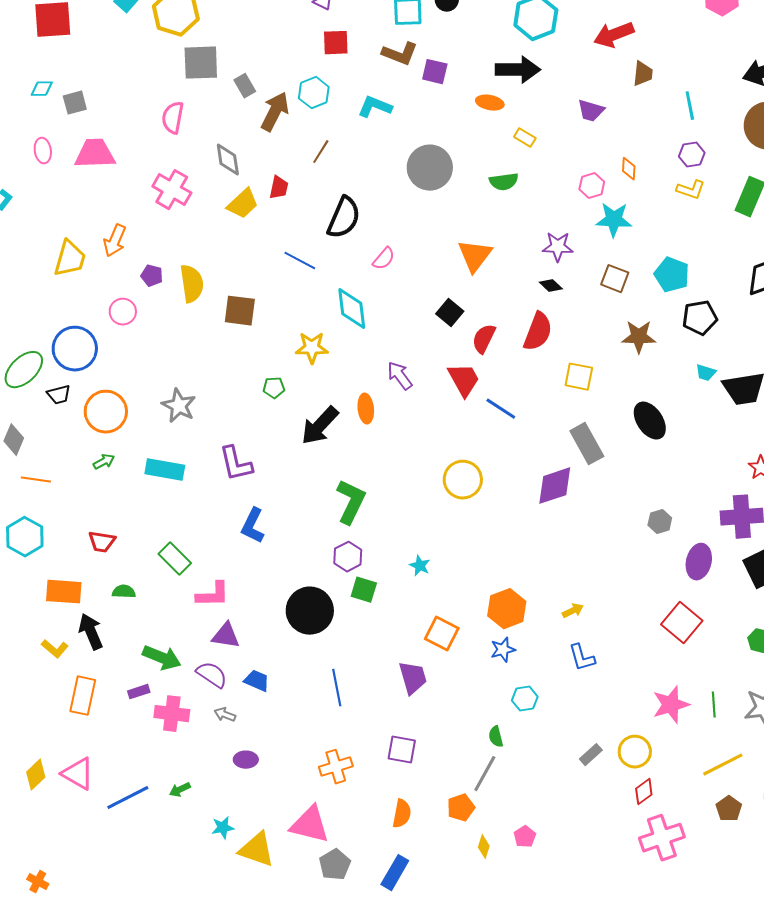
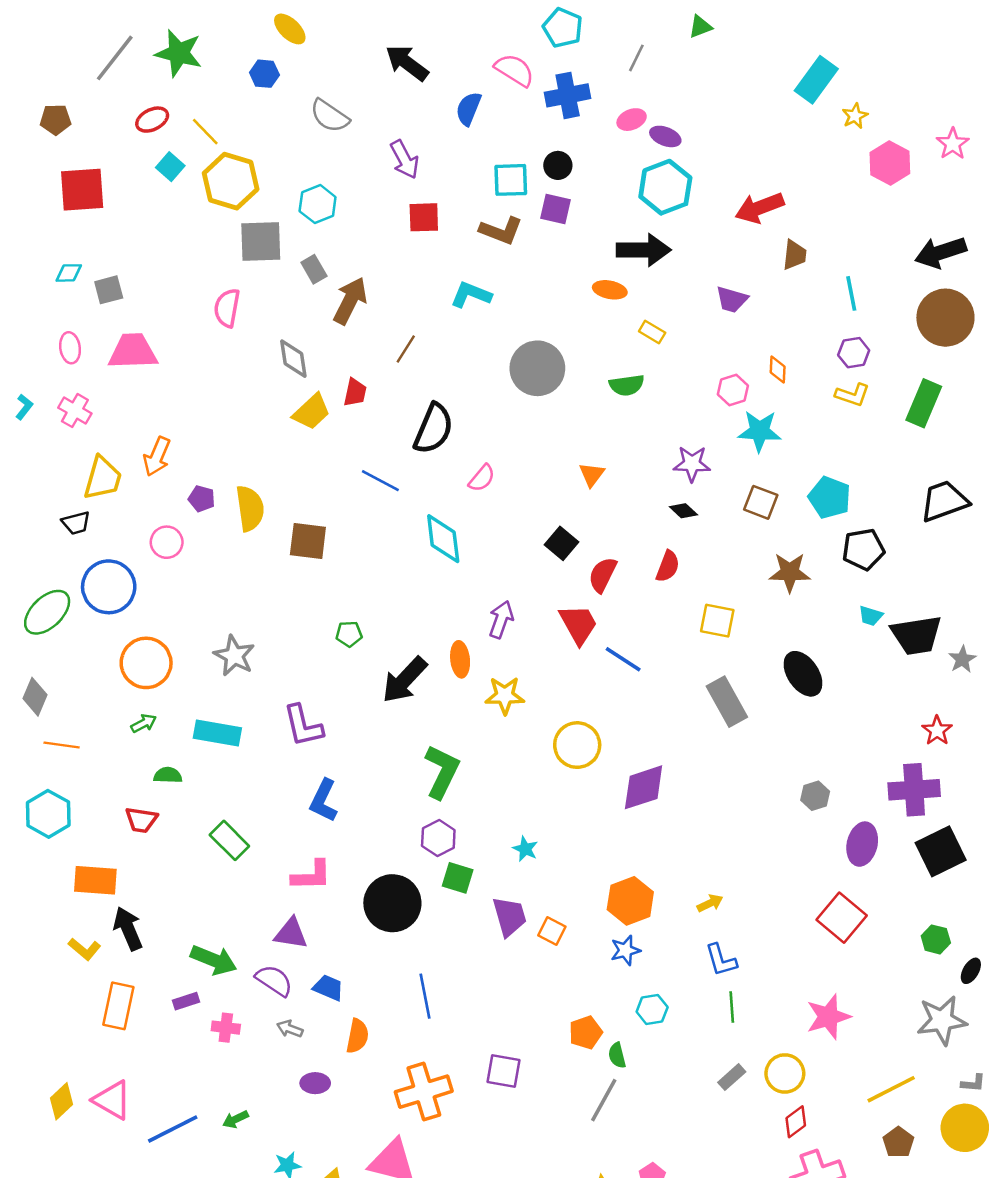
purple square: (435, 72) -> (555, 209), moved
cyan hexagon: (314, 93) -> (318, 204), moved
pink cross: (172, 190) -> (75, 411), moved, size x0.7
orange triangle: (475, 256) -> (592, 475), size x0.6
red semicircle: (538, 332) -> (668, 566), size x0.7
yellow star: (312, 348) -> (505, 696), moved
purple arrow: (400, 376) -> (501, 619), turned 56
black trapezoid: (59, 395) -> (76, 523), moved
purple diamond: (555, 486) -> (644, 787), moved
green semicircle: (124, 592) -> (168, 775), moved
pink L-shape: (213, 595) -> (312, 875), moved
orange square: (442, 634) -> (552, 931), size x0.7
purple trapezoid: (413, 678) -> (510, 916), moved
green line: (714, 705) -> (732, 1007), moved
pink cross: (172, 714) -> (226, 1028), size x0.7
orange cross: (336, 767) -> (424, 1092), size x1.4
orange pentagon: (461, 808) -> (586, 1032), moved
orange semicircle: (402, 814) -> (357, 1036), moved

